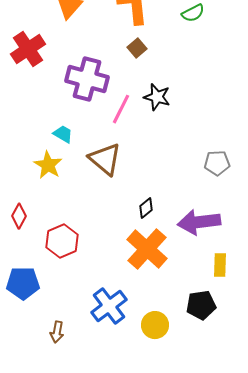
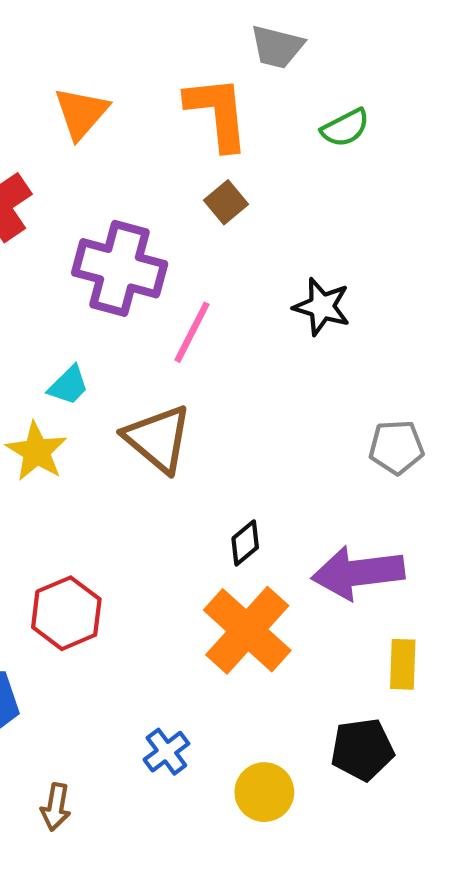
black star: (157, 97) -> (322, 307), moved
cyan trapezoid: (63, 134) -> (68, 385), turned 105
blue cross: (109, 306) -> (166, 752), size x0.6

